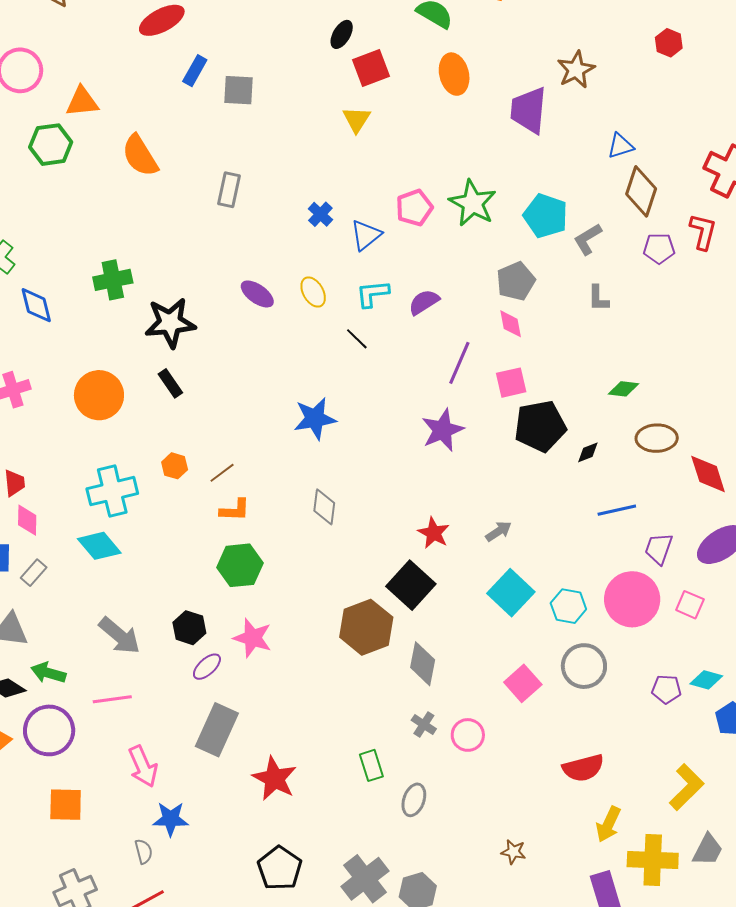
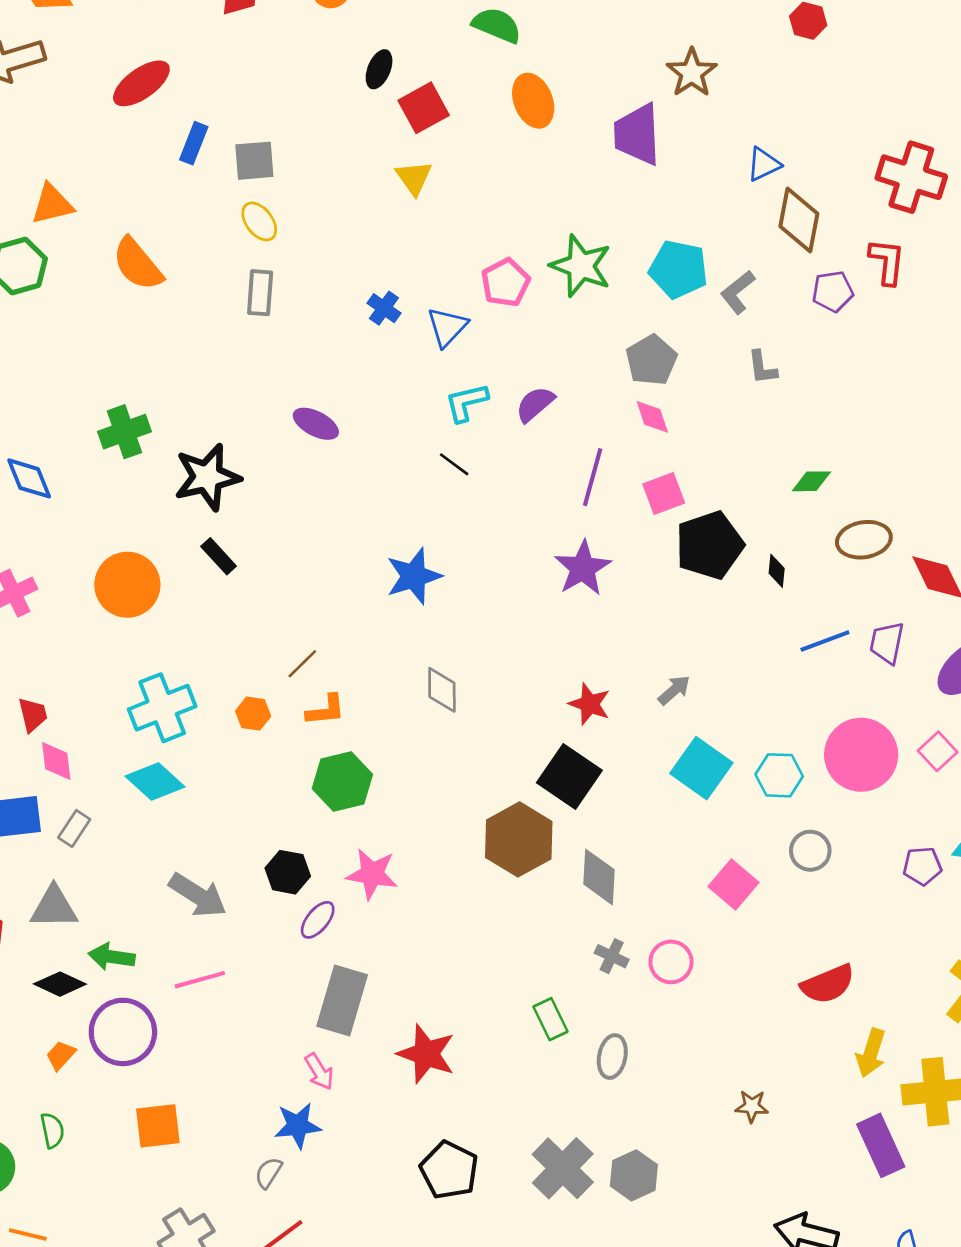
yellow ellipse: (313, 292) -> (259, 221), moved
black diamond: (588, 452) -> (777, 571), turned -55
orange hexagon: (175, 466) -> (253, 714), moved
purple trapezoid: (659, 549) -> (887, 643), moved
pink square: (690, 605) -> (938, 751), turned 32
gray circle: (584, 666) -> (810, 851), size x0.7
pink arrow: (143, 766) -> (319, 1072), moved, size x0.7
gray semicircle: (144, 851) -> (268, 1173), turned -125

